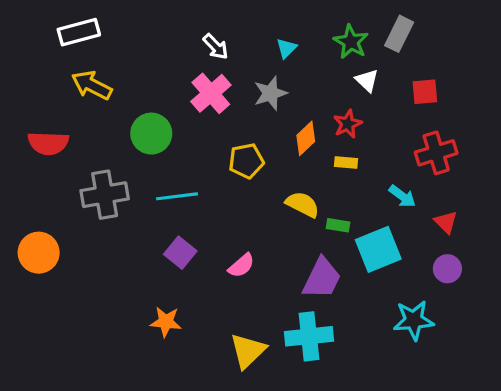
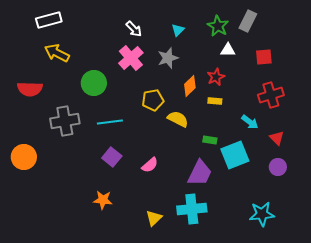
white triangle: (367, 80) -> (228, 50), turned -42
yellow semicircle: (303, 204) -> (178, 119), moved
cyan star: (414, 320) -> (262, 214), moved
yellow triangle: (248, 351) -> (154, 218), size x0.7

